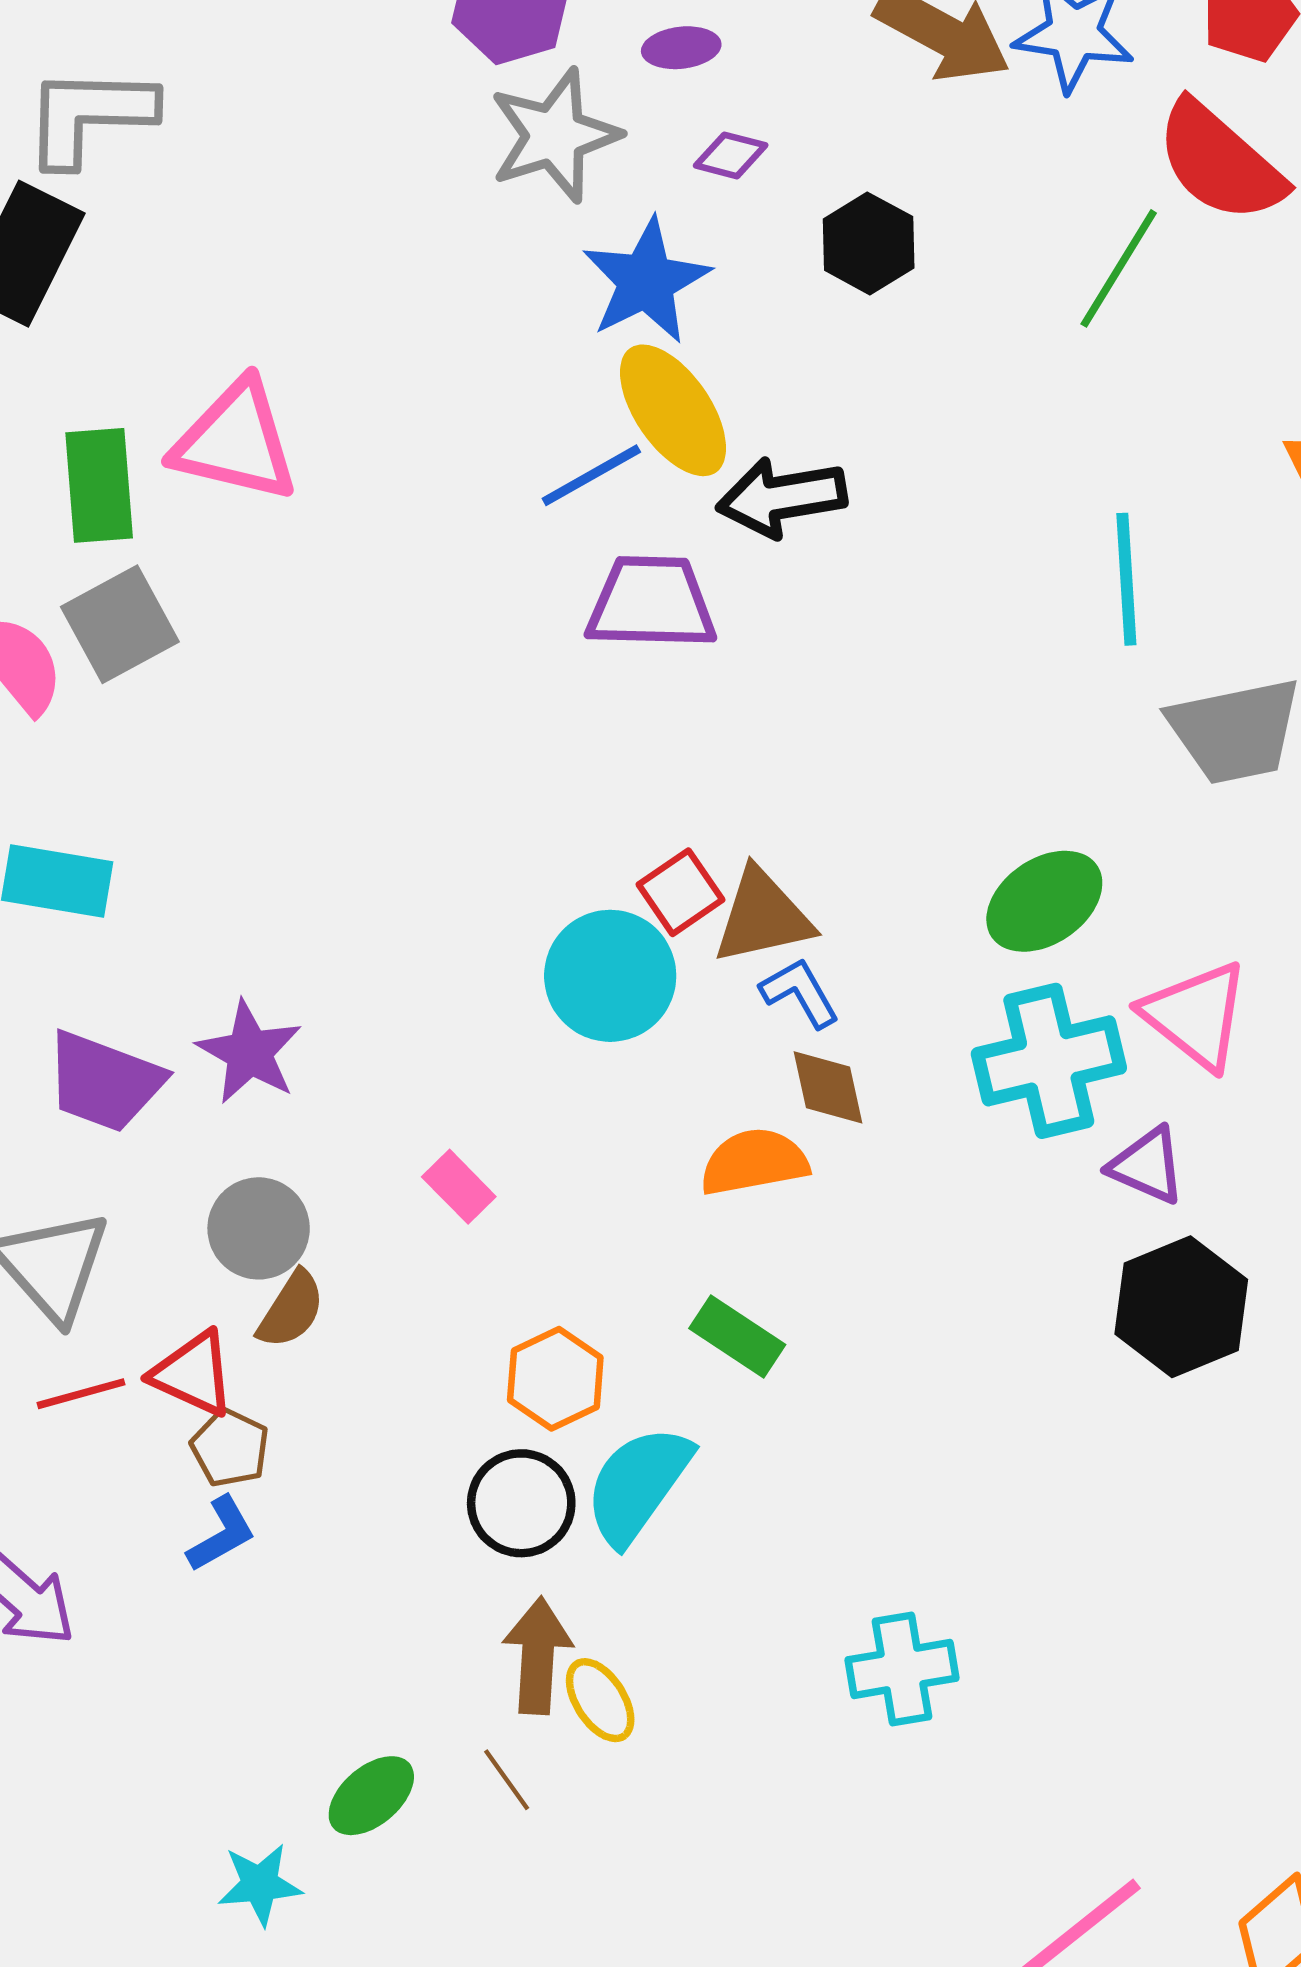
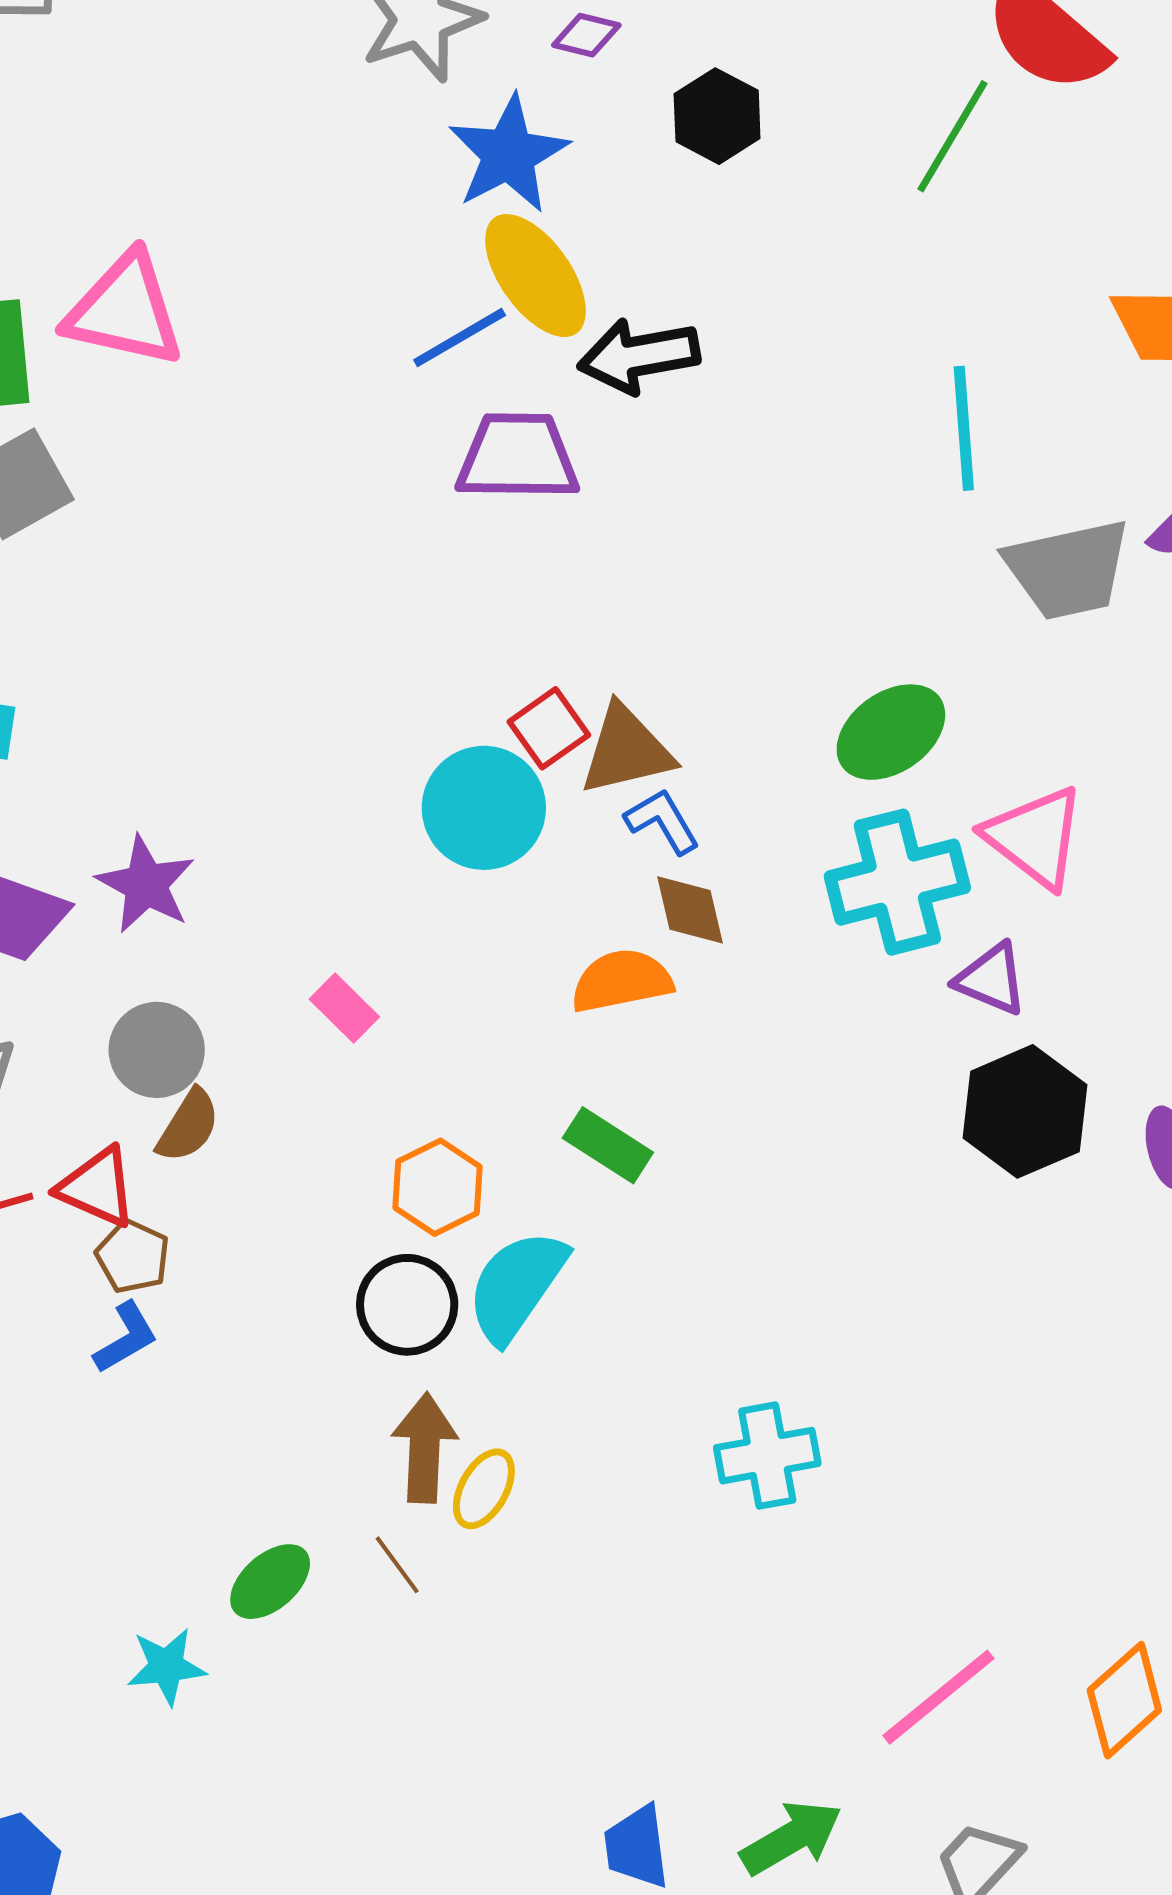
yellow ellipse: (600, 1700) -> (484, 1489), turned 62

